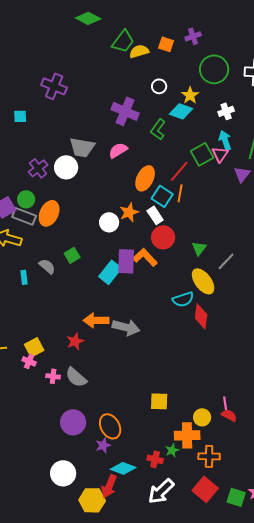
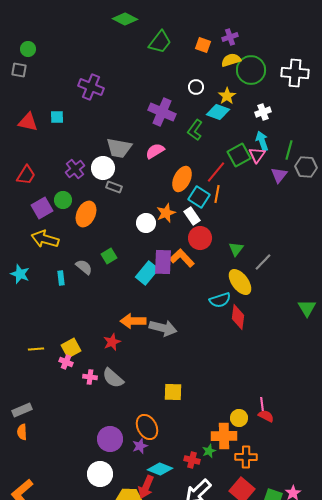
yellow semicircle: (139, 51) -> (231, 60), moved
gray rectangle: (24, 216) -> (114, 187), moved, size x0.7
yellow square: (159, 401) -> (173, 392), moved
purple circle: (73, 422) -> (110, 439), moved

